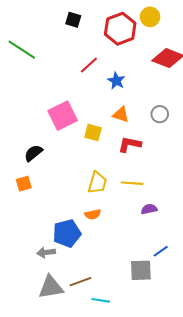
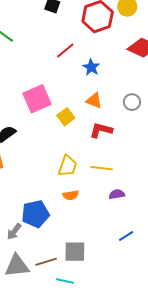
yellow square: (93, 133) -> (66, 117), turned 36
orange semicircle: (93, 214) -> (71, 195), moved
gray arrow: (46, 252) -> (14, 232), turned -48
gray square: (141, 270) -> (75, 252), moved

